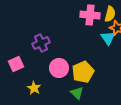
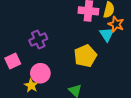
pink circle: (59, 68) -> (40, 73), moved
yellow pentagon: (83, 72) -> (85, 56), moved

